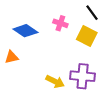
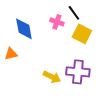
black line: (92, 13) -> (74, 13), moved
blue diamond: (25, 31) -> (24, 29), turned 45

